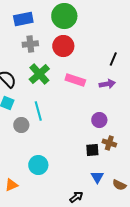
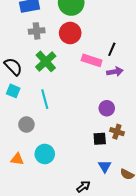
black line: (113, 59) -> (112, 49), moved
pink rectangle: (75, 80) -> (92, 60), moved
gray circle: (21, 125) -> (26, 125), moved
orange triangle: (11, 185) -> (17, 159), moved, turned 32

